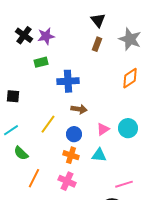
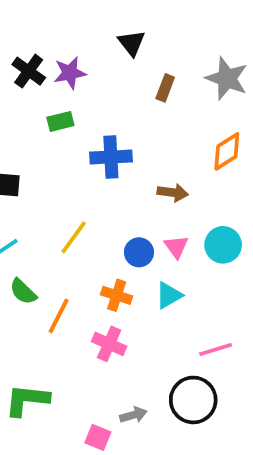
black triangle: (98, 20) -> (132, 43), moved
brown arrow: (79, 109) -> (173, 193), moved
pink triangle: (103, 129) -> (176, 247), turned -32
blue circle: (74, 134) -> (139, 252), moved
cyan triangle: (99, 155) -> (169, 295), turned -35
orange line: (34, 178) -> (59, 316), moved

